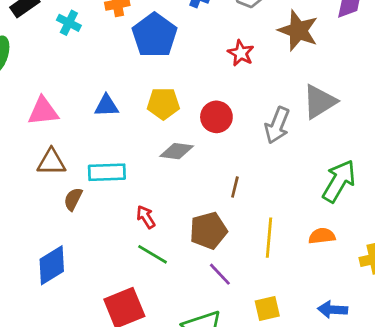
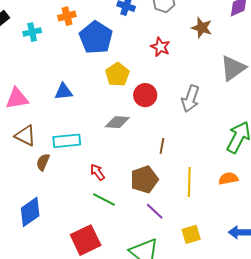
cyan cross: (69, 23) -> (32, 32), turned -36
brown star: (298, 31) -> (202, 28), size x0.7
gray triangle: (319, 102) -> (233, 68), moved
yellow pentagon: (163, 104) -> (117, 74), moved, turned -30
brown triangle: (51, 162) -> (25, 136), turned 30

